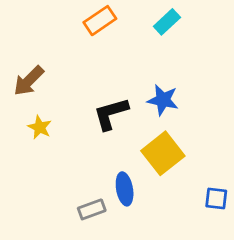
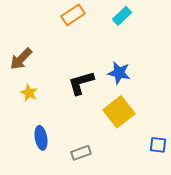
blue ellipse: (125, 189) -> (41, 138), moved
gray rectangle: (92, 209) -> (81, 153), moved

